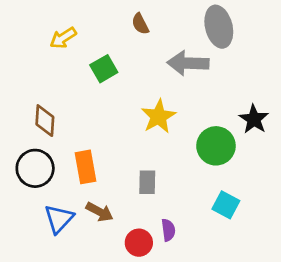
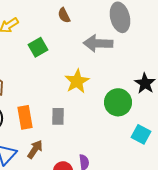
gray rectangle: (147, 182) -> (58, 116), moved
cyan square: (226, 205) -> (141, 134), moved
brown arrow: (100, 212) -> (35, 149), turned -84

